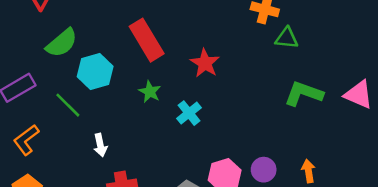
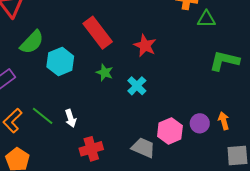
green line: (68, 105) -> (43, 116), moved
orange arrow: (308, 171) -> (224, 121), moved

